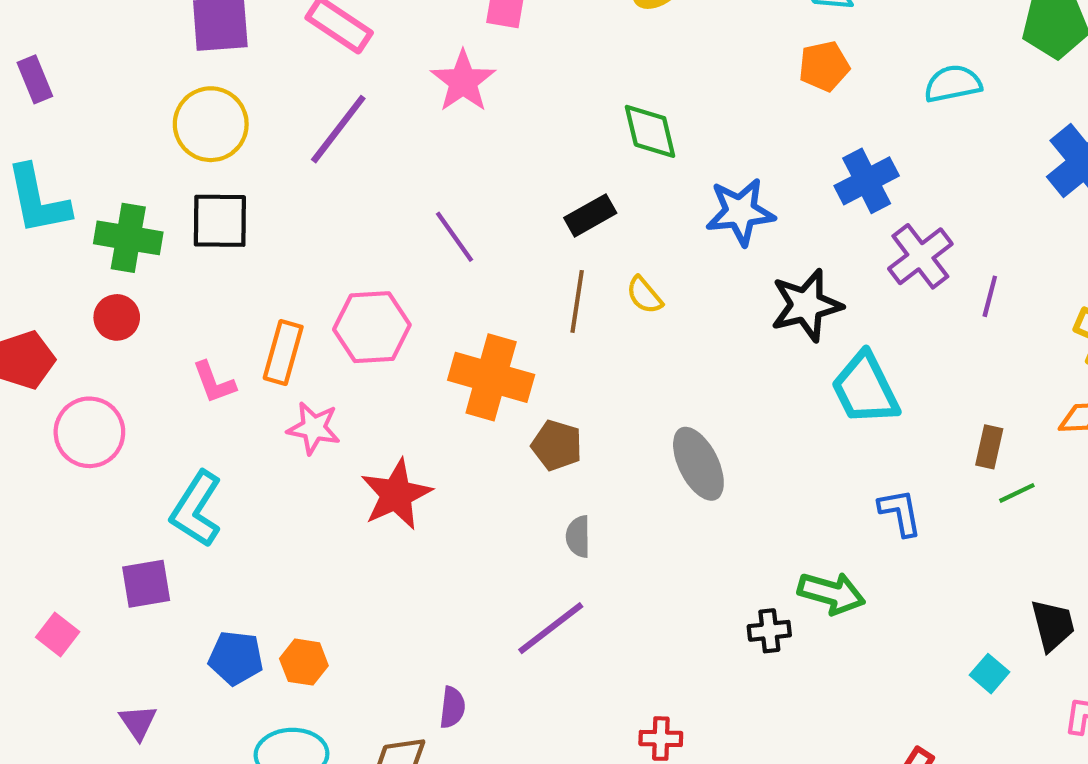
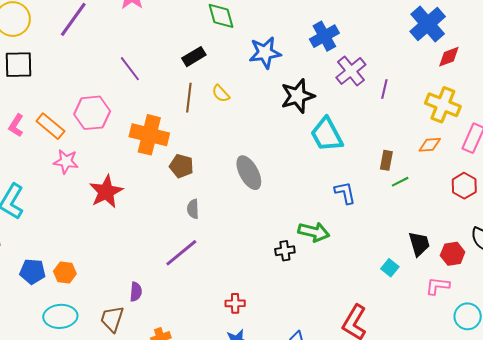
orange rectangle: (283, 353) -> (50, 126), turned -64
pink L-shape: (214, 382) -> (16, 125), moved, turned 55

